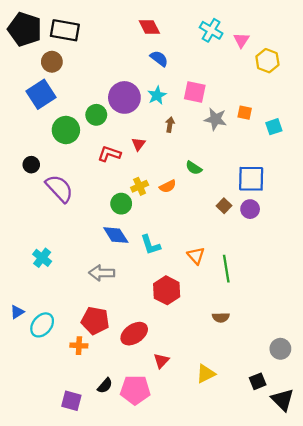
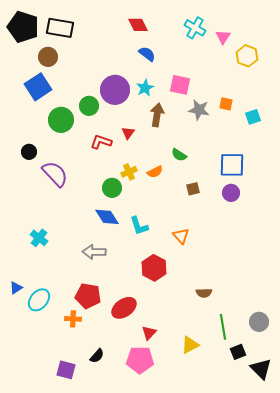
brown arrow: (170, 125) -> (157, 115), size x1.6
brown square: (224, 206) -> (193, 189), moved, turned 32
green line: (226, 269) -> (223, 327), moved
pink pentagon: (135, 390) -> (140, 360), moved

